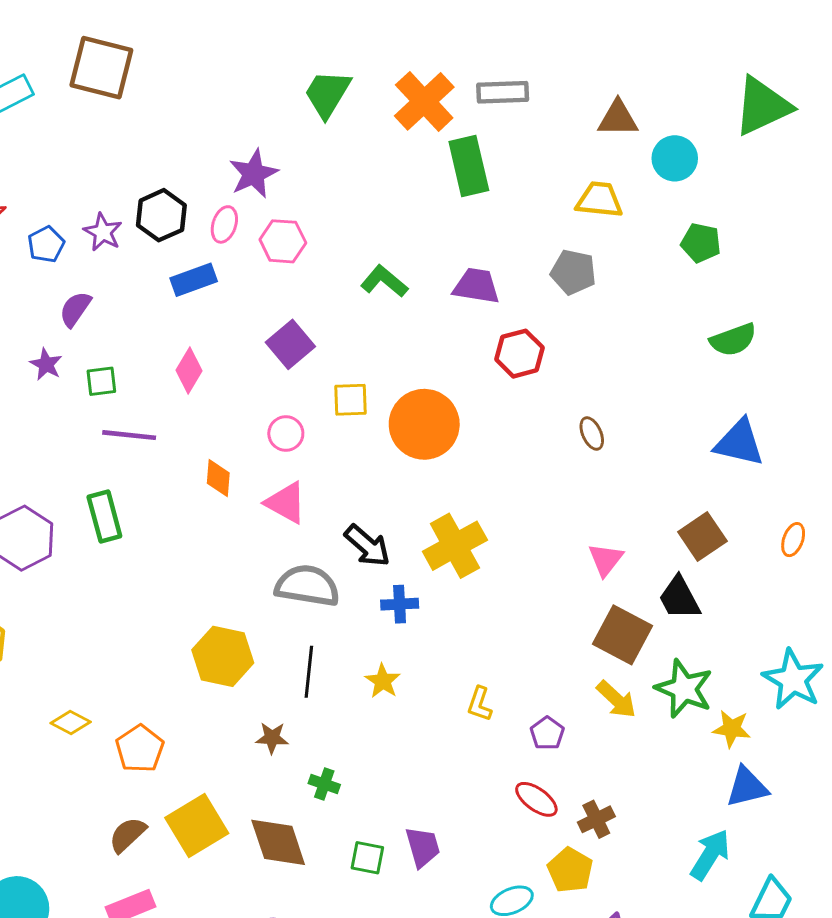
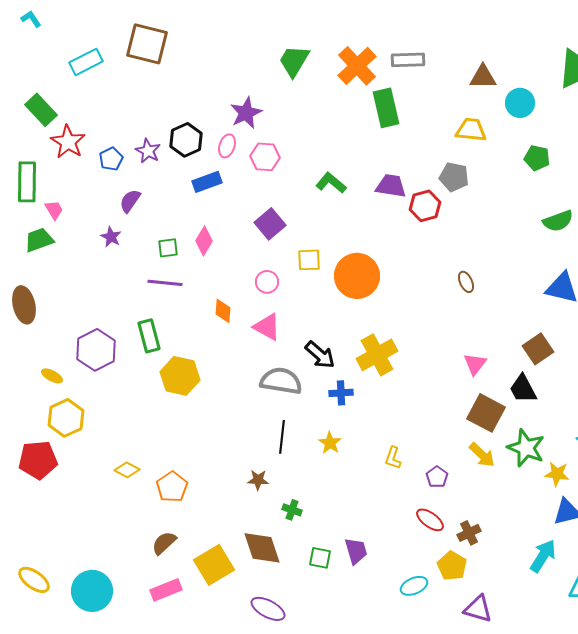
red hexagon: (519, 354) -> (425, 206), moved
green square: (101, 381) -> (168, 248), moved
yellow hexagon: (223, 656) -> (180, 376), moved
yellow square: (197, 825) -> (214, 565), moved

